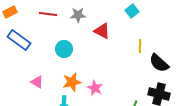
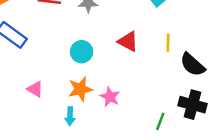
red triangle: (102, 31) -> (128, 41), moved
cyan circle: (64, 49) -> (82, 52), moved

